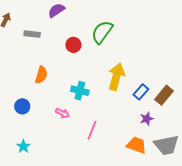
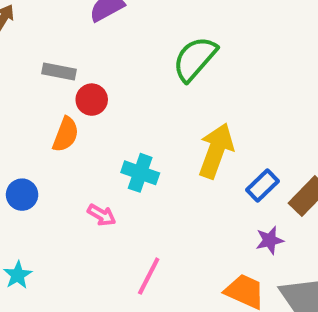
gray rectangle: (32, 34) -> (59, 72), moved
red circle: (73, 45) -> (92, 100), moved
pink line: (92, 130) -> (149, 276), moved

